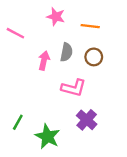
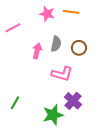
orange line: (90, 26) -> (71, 12), moved
pink line: (15, 33) -> (13, 28), turned -56
green star: (47, 136) -> (53, 115), moved, turned 30

